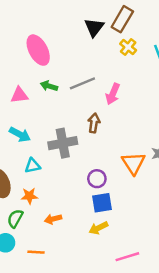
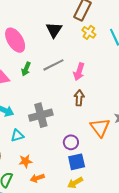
black triangle: (94, 27) -> (54, 30), moved
green arrow: (49, 86) -> (26, 69), turned -80
brown arrow: (94, 123) -> (79, 98), moved
orange star: (29, 196) -> (25, 161), moved

